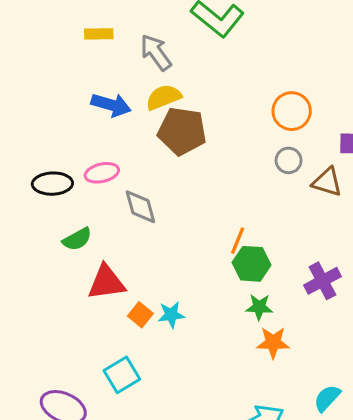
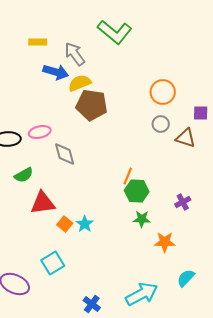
blue arrow: (111, 105) -> (56, 72), moved
purple cross: (322, 281) -> (183, 202), size x0.7
cyan star: (171, 315) -> (85, 224), turned -30
orange star: (273, 343) -> (165, 242), moved

